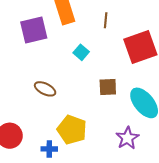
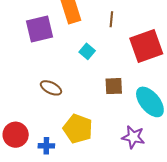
purple star: (127, 138) -> (133, 137), turned -30
blue cross: (49, 149) -> (46, 146), moved

